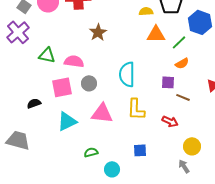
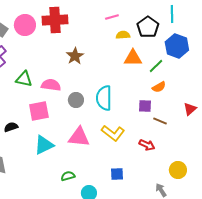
gray circle: (89, 83) -> (76, 100), moved
yellow L-shape: (136, 109) -> (113, 133), turned -55
yellow circle: (192, 146) -> (178, 170), moved

